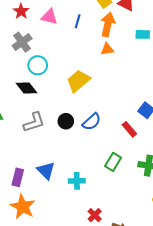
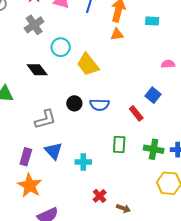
cyan circle: (38, 65) -> (61, 47), moved
yellow trapezoid: (78, 81) -> (88, 64), turned -90
gray L-shape: (34, 122) -> (45, 119), moved
blue semicircle: (92, 122) -> (100, 105), turned 42
green rectangle: (113, 162) -> (119, 145), turned -30

